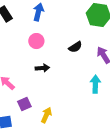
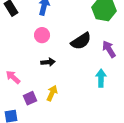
black semicircle: (75, 47) -> (81, 41), size x1.5
yellow arrow: (46, 115) -> (52, 93), moved

